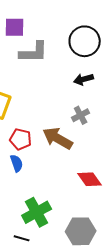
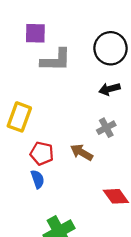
brown arrow: (58, 138) -> (82, 152), size x0.7

